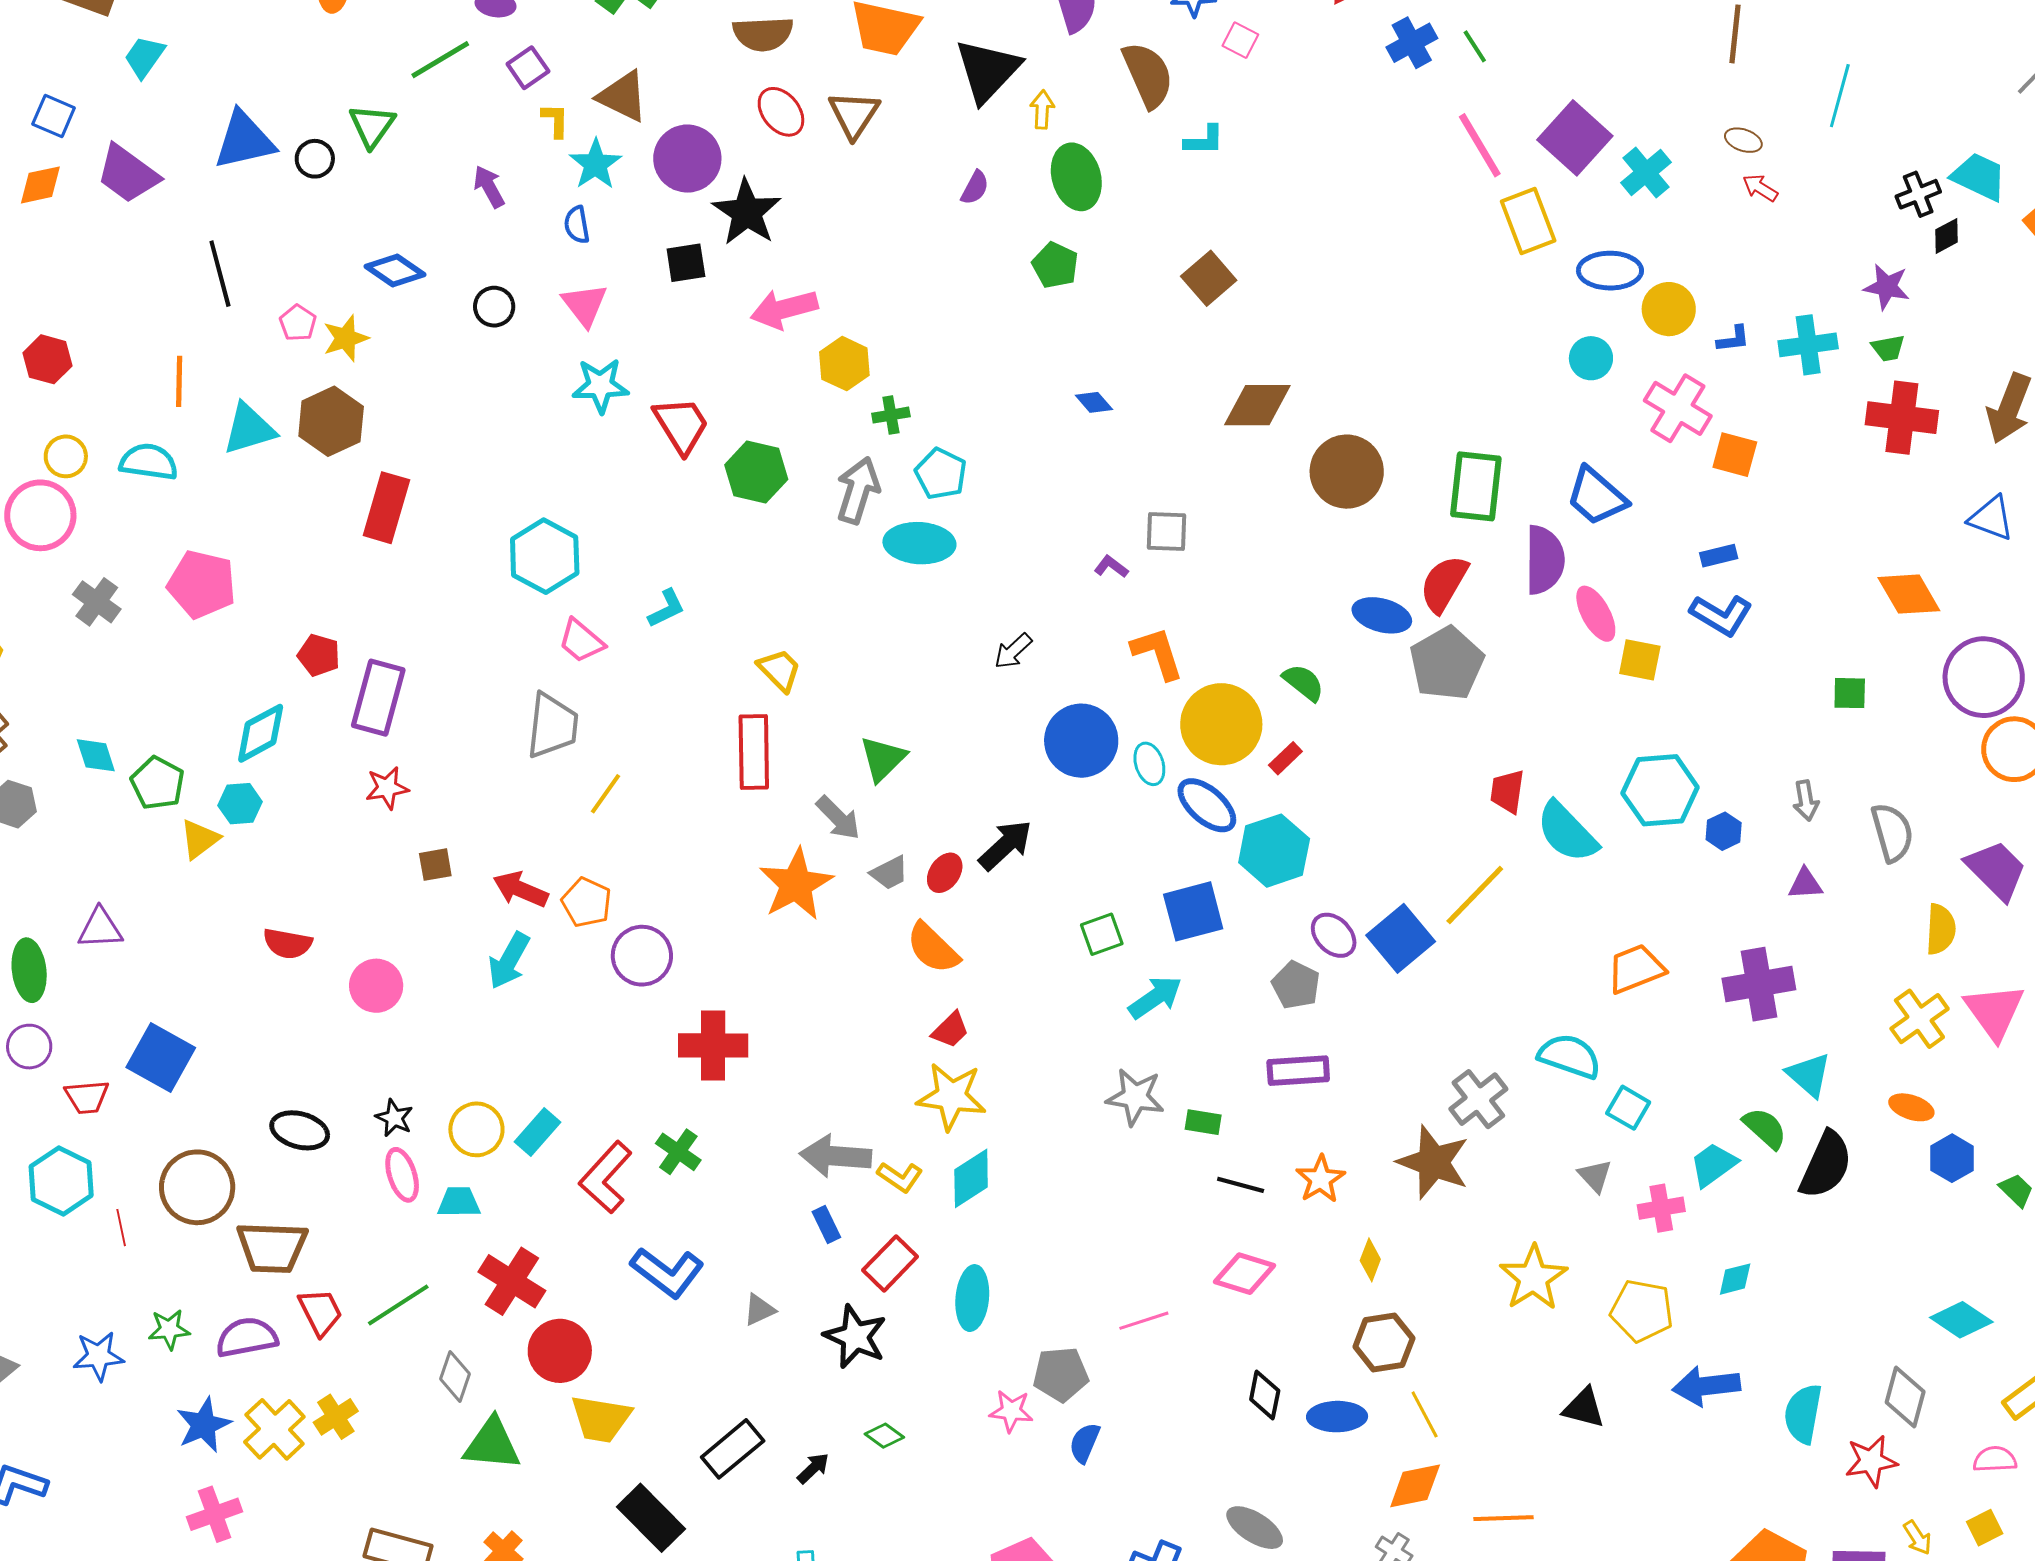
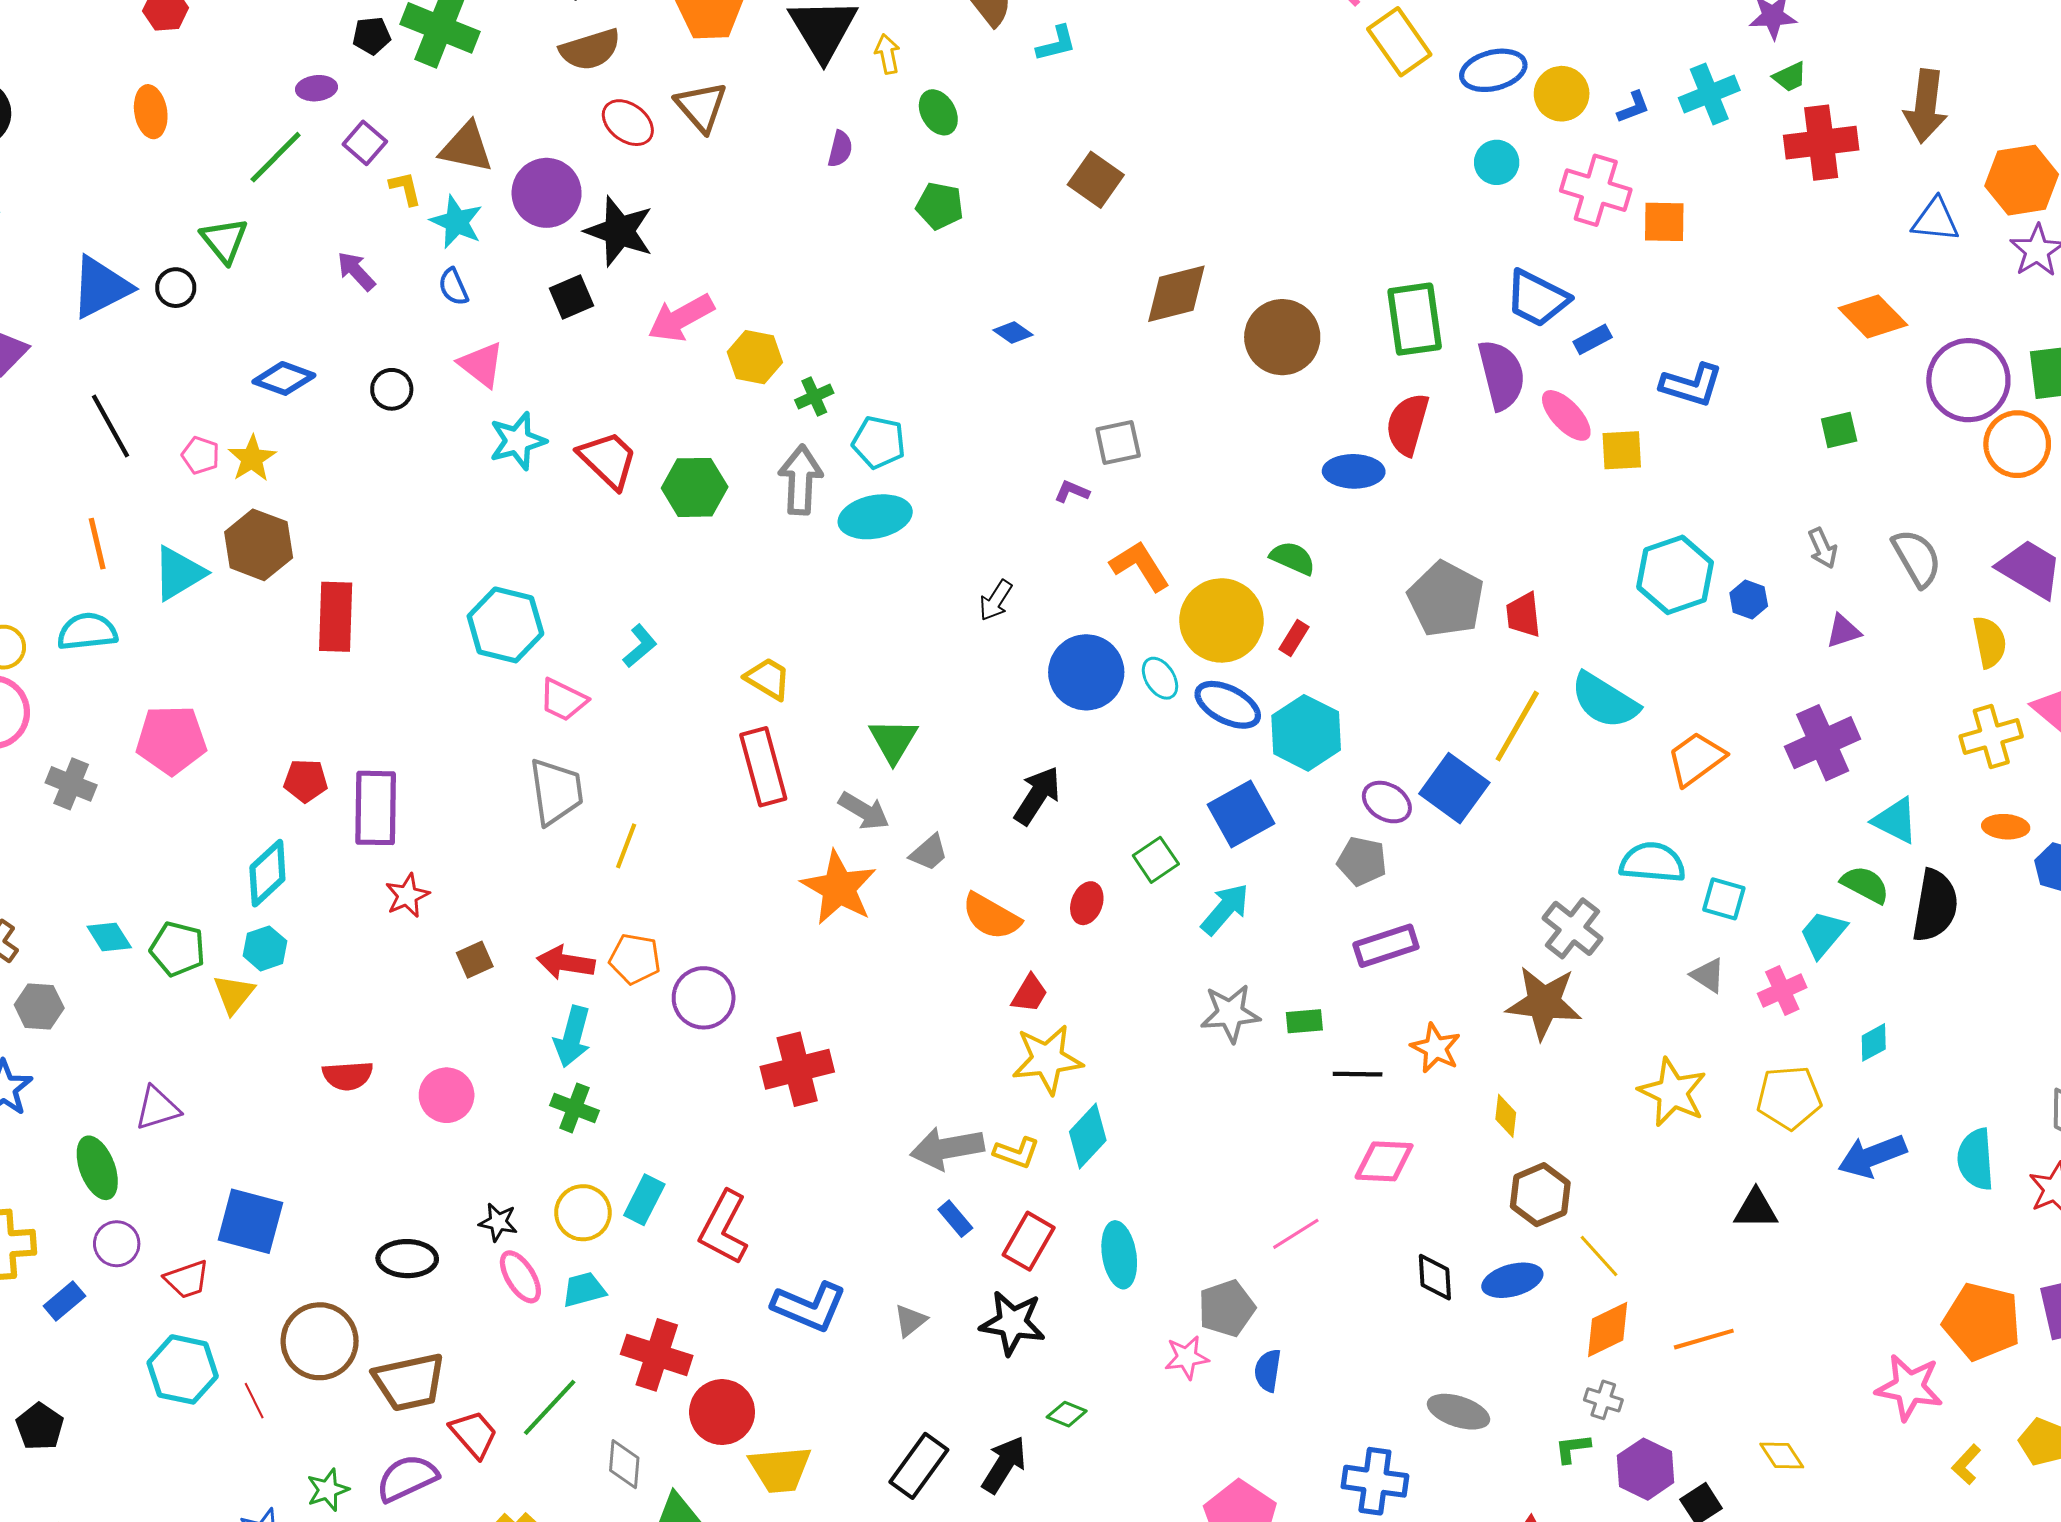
green ellipse: (1076, 177) -> (938, 112), size x0.7
blue rectangle: (1719, 556) -> (1593, 339), moved
gray pentagon: (1447, 663) -> (1446, 599), moved
cyan semicircle: (1567, 832) -> (1605, 701), moved
red ellipse: (945, 873) -> (1087, 903), moved
yellow cross: (1919, 1019) -> (1991, 736), turned 34
green cross: (678, 1152) -> (575, 1108), moved
black arrow: (813, 1468) -> (1004, 1465), size x1.6

